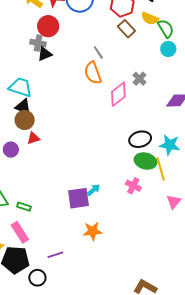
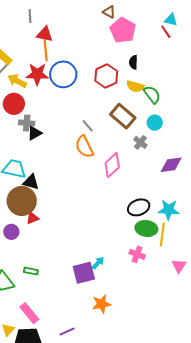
red circle: (48, 26) -> (14, 104), moved
brown rectangle: (126, 29) -> (123, 116), moved, size x1.4
cyan circle: (168, 49) -> (155, 123), moved
gray cross: (139, 79) -> (140, 142), moved
black triangle: (23, 107) -> (31, 182), moved
brown circle: (25, 120) -> (22, 201), size x1.5
yellow line: (161, 169) -> (162, 235), turned 30
green rectangle: (24, 207) -> (31, 271), moved

